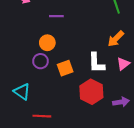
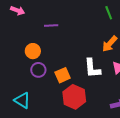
orange circle: (47, 43) -> (33, 51), moved
red hexagon: (91, 92) -> (74, 97), moved

